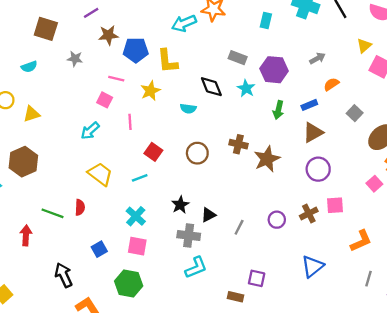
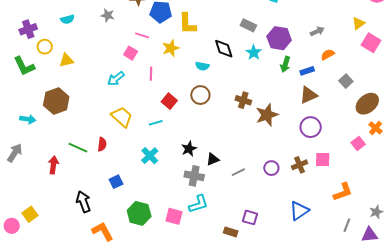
green arrow: (278, 110) -> (285, 64), moved
brown circle: (197, 153) -> (200, 95), moved
gray line: (239, 227) -> (238, 172), turned 32
pink square: (137, 246) -> (174, 216), moved

